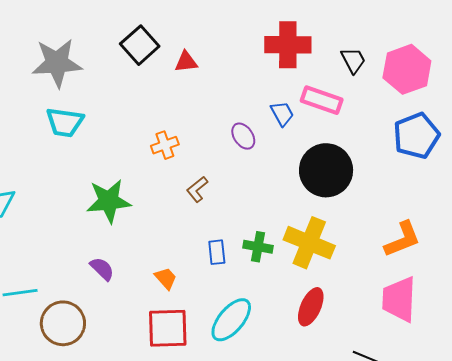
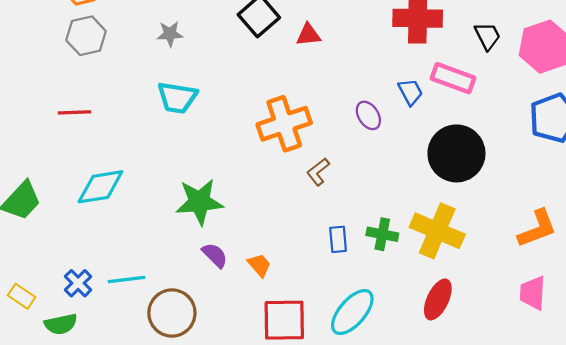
gray star: (57, 63) -> (170, 34), size x0.5
orange cross: (165, 145) -> (284, 124), size x1.8
green star: (109, 201) -> (199, 202), moved
orange trapezoid: (166, 278) -> (259, 265), moved
pink trapezoid: (399, 299) -> (533, 293), size x0.7

